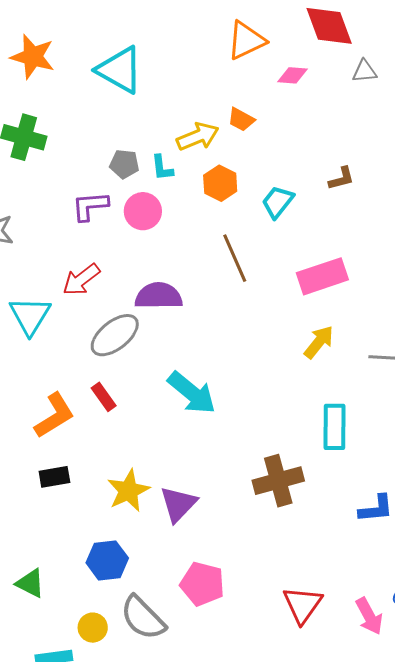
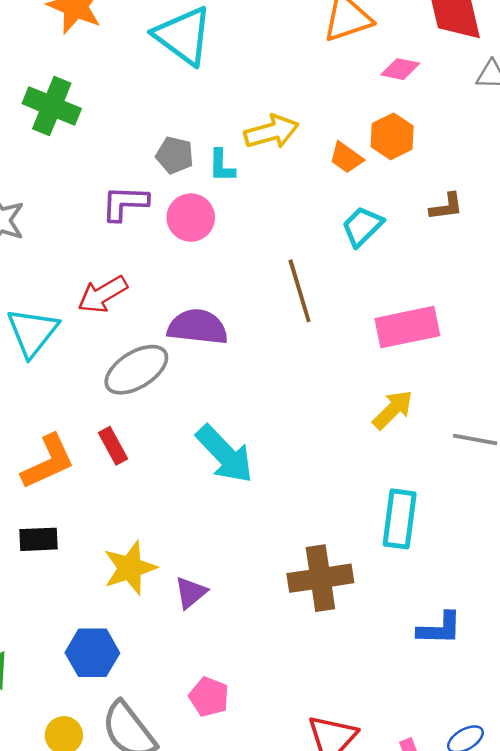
orange trapezoid: (241, 119) -> (346, 158), moved
orange hexagon: (220, 183) -> (392, 136), moved
purple triangle: (178, 504) -> (191, 592), size x0.7
pink pentagon: (202, 584) -> (209, 697), size x0.7

